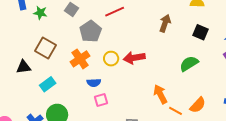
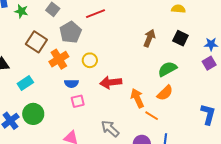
brown arrow: (165, 23) -> (149, 38), moved
brown square: (46, 48) -> (36, 42), moved
red arrow: (134, 58) -> (111, 82), moved
orange semicircle: (198, 105) -> (165, 93), moved

